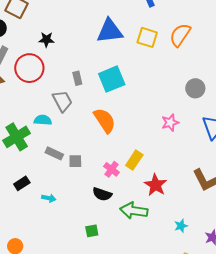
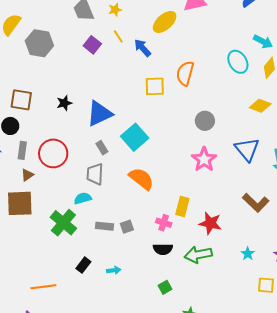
blue triangle: (110, 31) -> (99, 114), moved
black star: (46, 40) -> (64, 103), moved
gray circle: (195, 88) -> (205, 121), moved
gray trapezoid: (62, 101) -> (95, 174), turned -130
pink star: (170, 123) -> (204, 159), size x1.4

